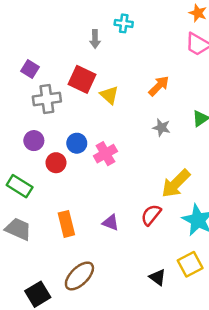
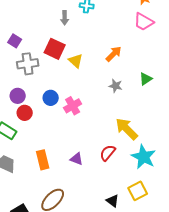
red circle: (56, 163) -> (25, 113), moved
yellow arrow: (176, 184) -> (127, 129), turned 90

